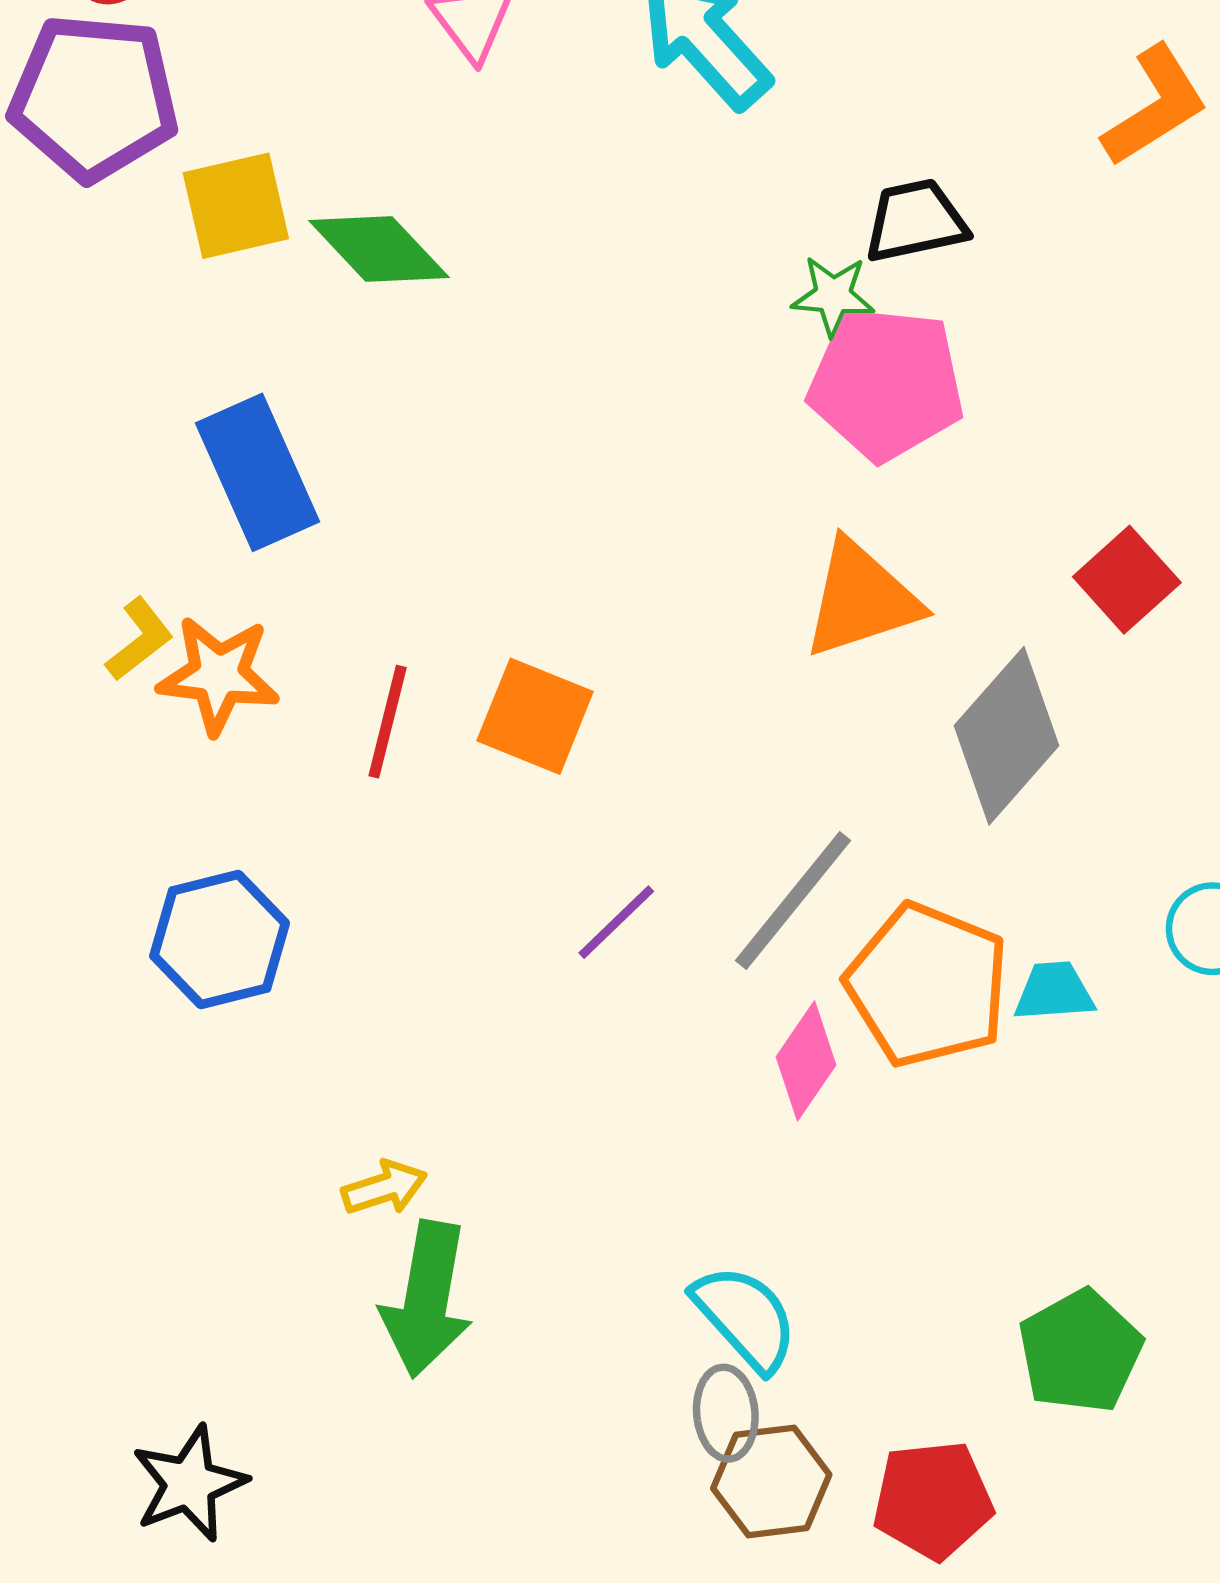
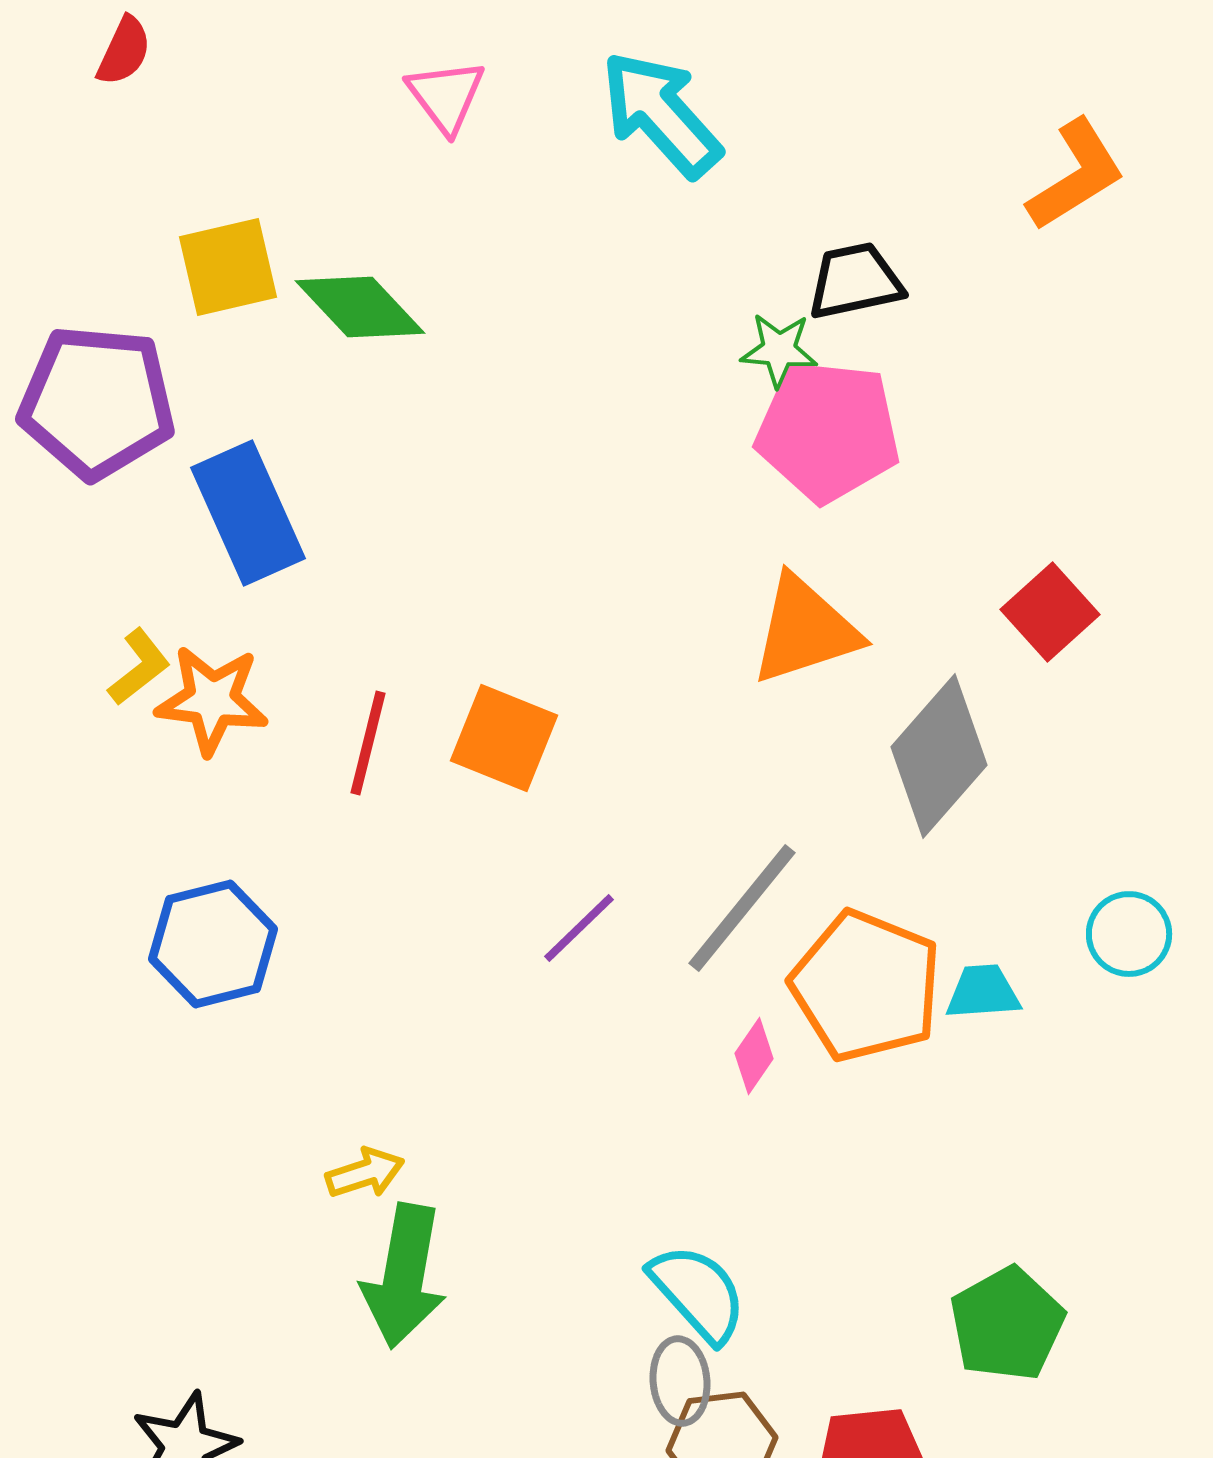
purple pentagon: (94, 97) -> (97, 402), moved
pink diamond: (806, 1061) -> (754, 1056), size x0.7

